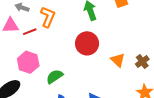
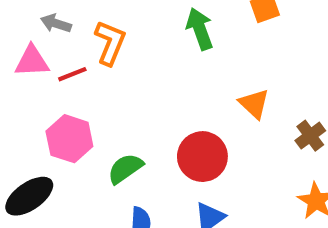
red circle: (87, 43) -> (202, 157), moved
orange triangle: (118, 60) -> (254, 104), moved

